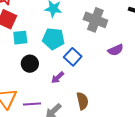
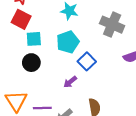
cyan pentagon: (53, 39) -> (68, 42), turned -30
black circle: (30, 64) -> (31, 63), moved

